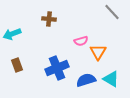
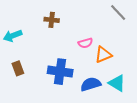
orange triangle: (98, 52) -> (103, 55), turned 36
blue cross: (57, 68) -> (60, 72), turned 30

